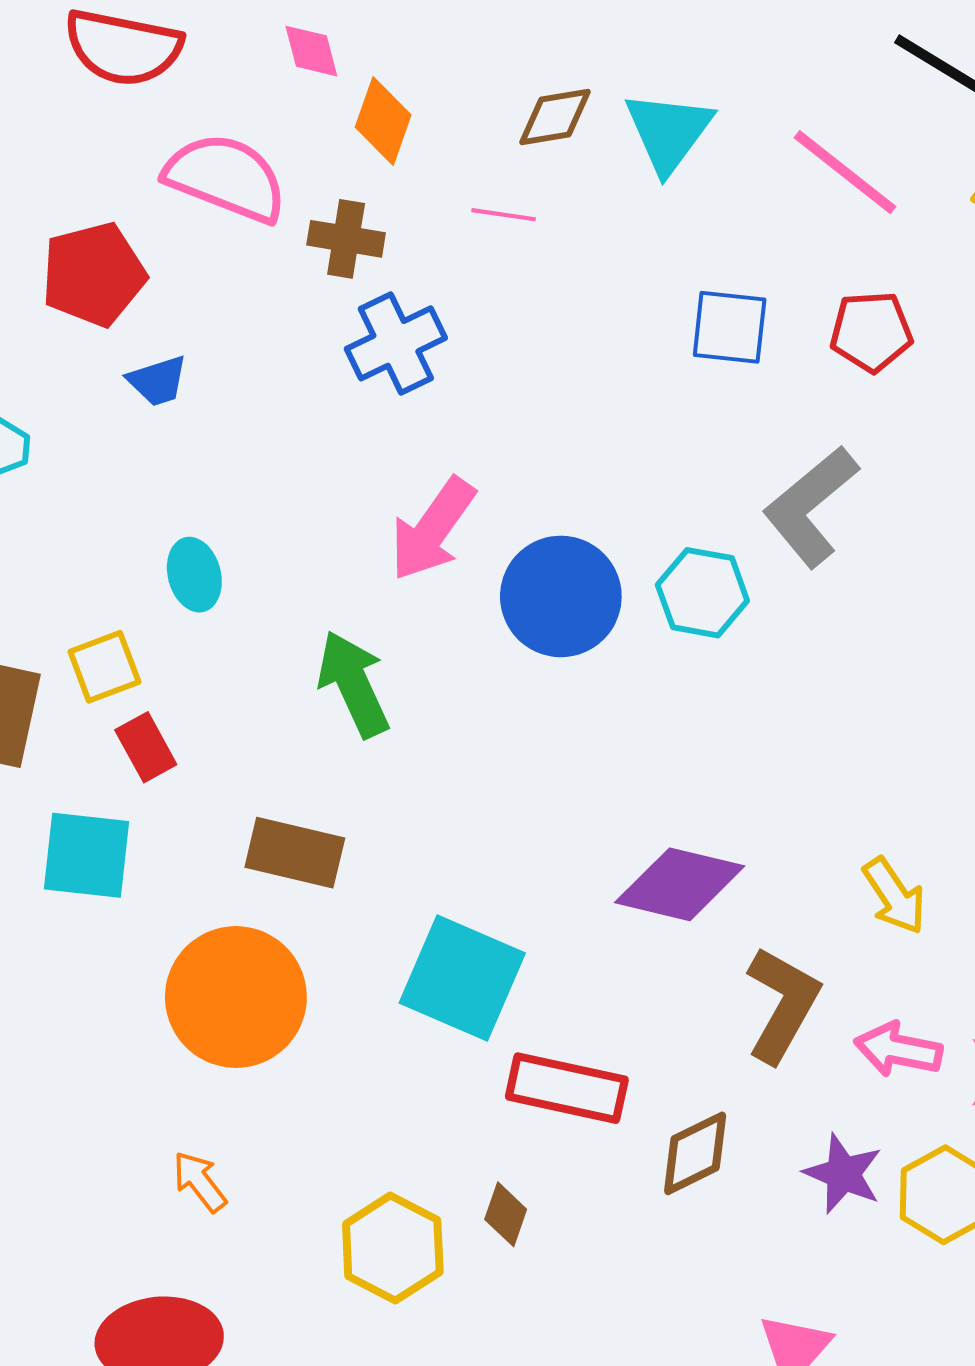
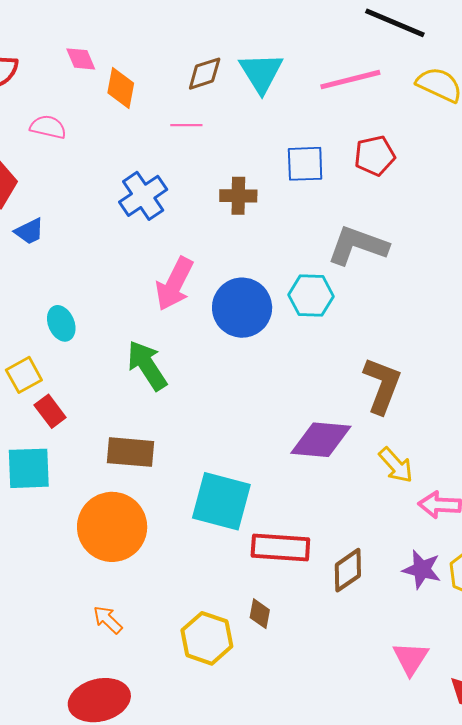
pink line: (845, 172) -> (350, 80), turned -44
pink semicircle: (226, 178) -> (48, 127), size x0.6
brown cross: (346, 239) -> (238, 196), moved
gray L-shape: (811, 506) -> (358, 246), turned 68
yellow arrow: (894, 896) -> (396, 465), moved
brown L-shape: (782, 1005) -> (382, 385), moved

